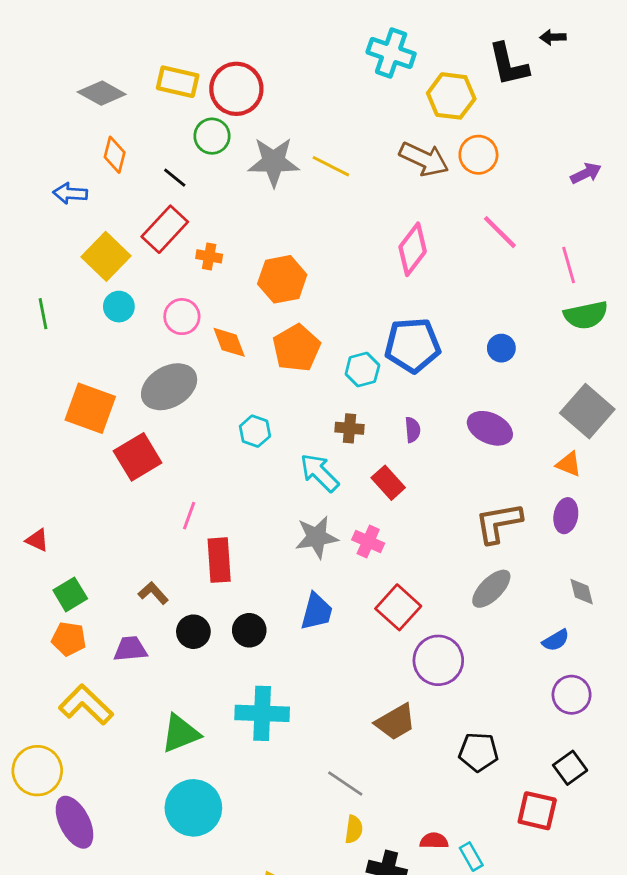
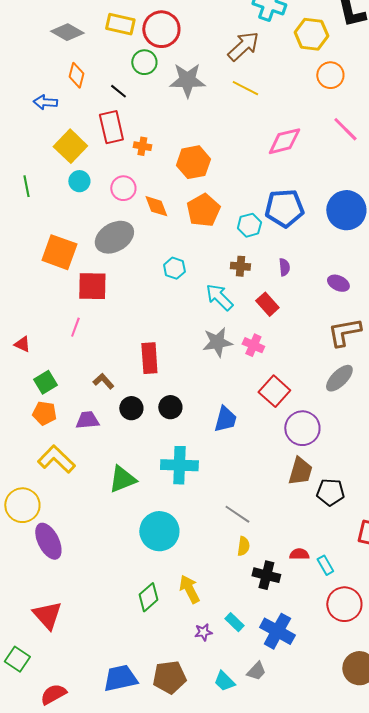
brown arrow: (424, 159) -> (243, 46), moved, turned -68
yellow line: (331, 166) -> (245, 88), moved
red rectangle: (165, 229) -> (111, 127), turned -56
pink diamond: (413, 249) -> (284, 141), turned 39
blue circle: (501, 348) -> (346, 210), size x2.0
purple ellipse: (490, 428) -> (338, 283), moved, size x0.7
red square: (138, 457) -> (92, 286), turned 32
pink line: (189, 516) -> (75, 327), moved
blue trapezoid: (317, 612) -> (225, 419), moved
brown trapezoid: (395, 722) -> (300, 471), moved, turned -44
cyan circle: (193, 808) -> (159, 531), moved

